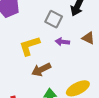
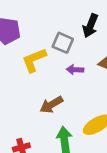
yellow L-shape: (30, 46) -> (34, 60), moved

